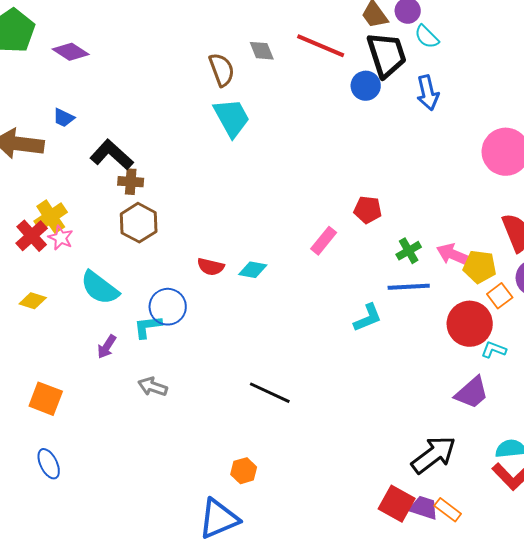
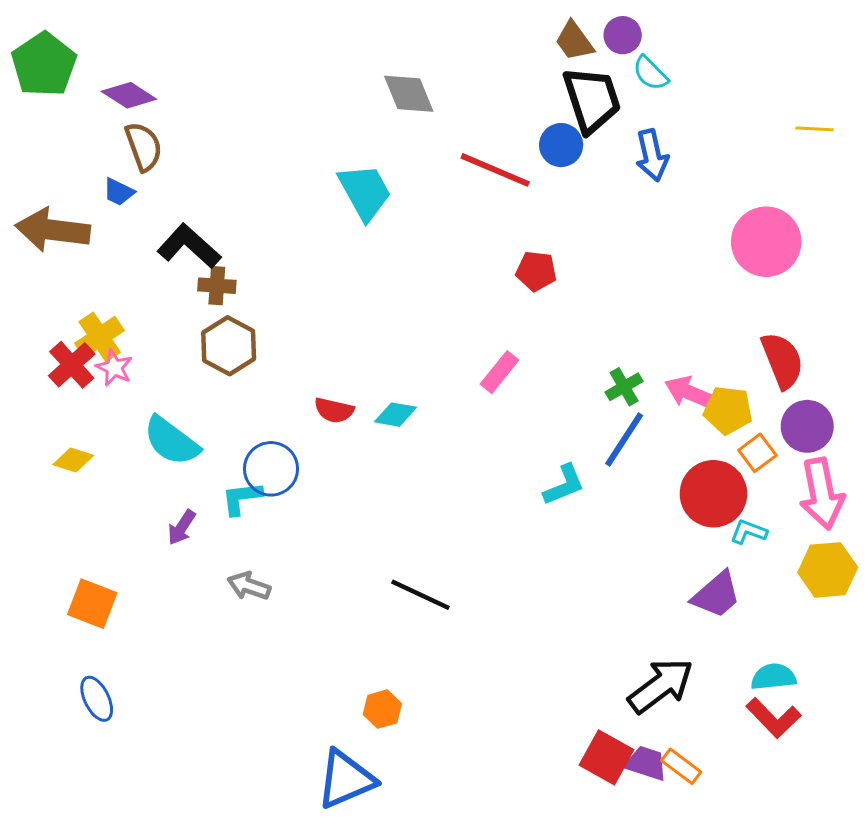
red line: (321, 46) -> (495, 170), moved
gray diamond: (262, 51) -> (409, 94), size x1.4
brown semicircle: (222, 70) -> (144, 147), moved
red pentagon: (368, 210) -> (536, 271), moved
blue line: (409, 287) -> (624, 440), turned -54

